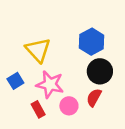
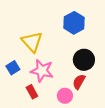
blue hexagon: (92, 42) -> (74, 23), moved
pink circle: (69, 106) -> (65, 96), moved

